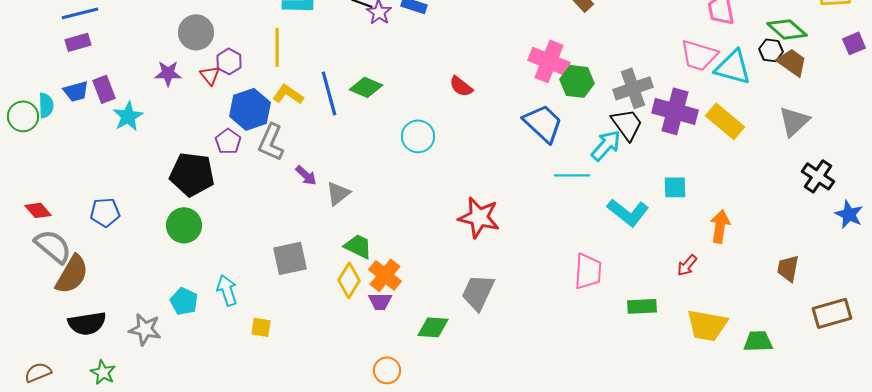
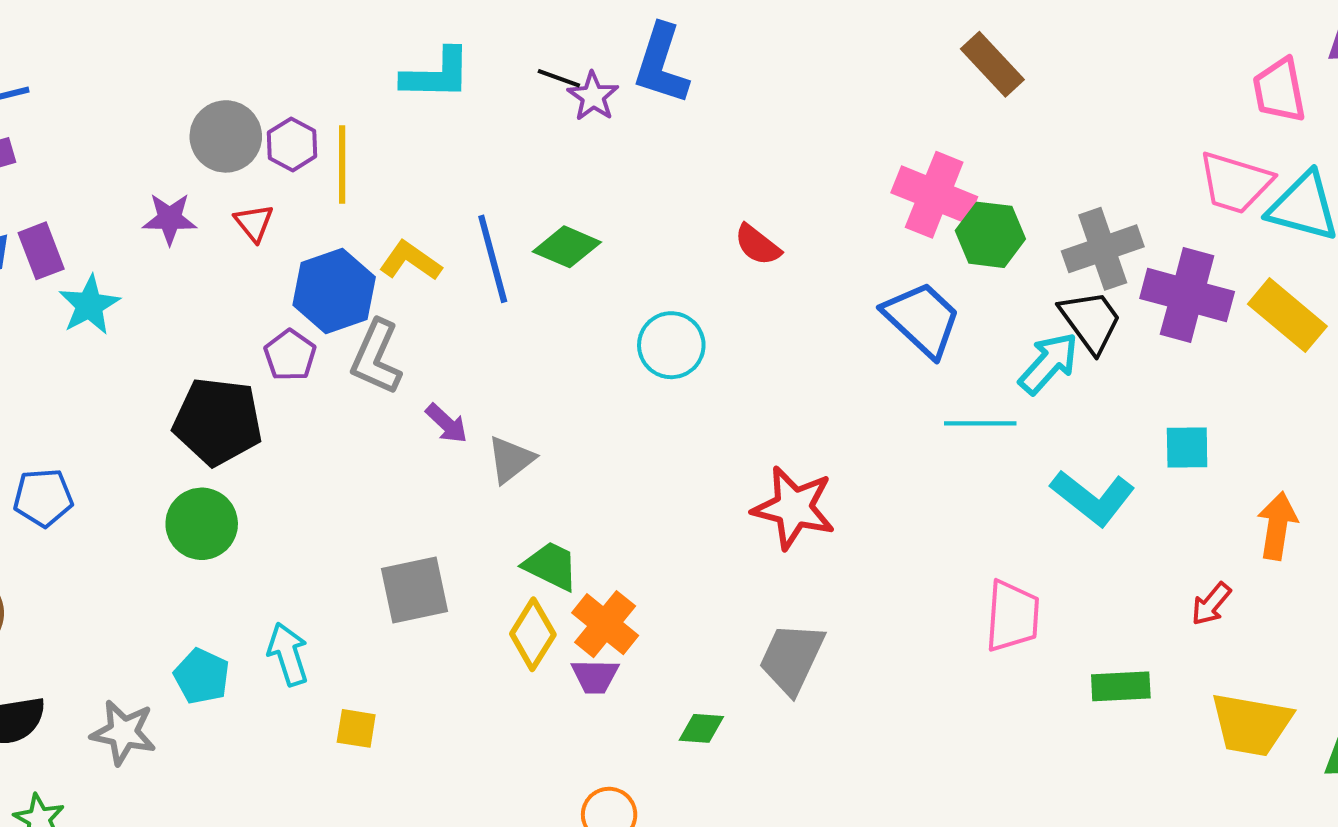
yellow line: (277, 47) -> (342, 165), moved
purple hexagon: (229, 61) -> (292, 144), moved
green diamond: (433, 327) -> (701, 728), size x0.7

